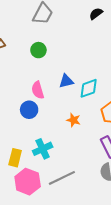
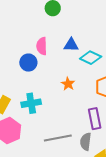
cyan diamond: (89, 88) -> (91, 58), turned 30
gray line: (62, 178) -> (58, 138), moved

